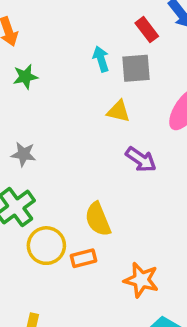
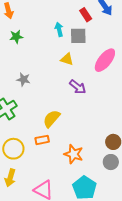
gray star: (24, 154) -> (23, 79), moved
yellow semicircle: (98, 219) -> (52, 119), turned 60
yellow circle: (46, 246) -> (13, 149), moved

